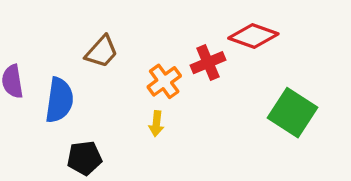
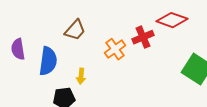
yellow arrow: (156, 124) -> (81, 76), moved

